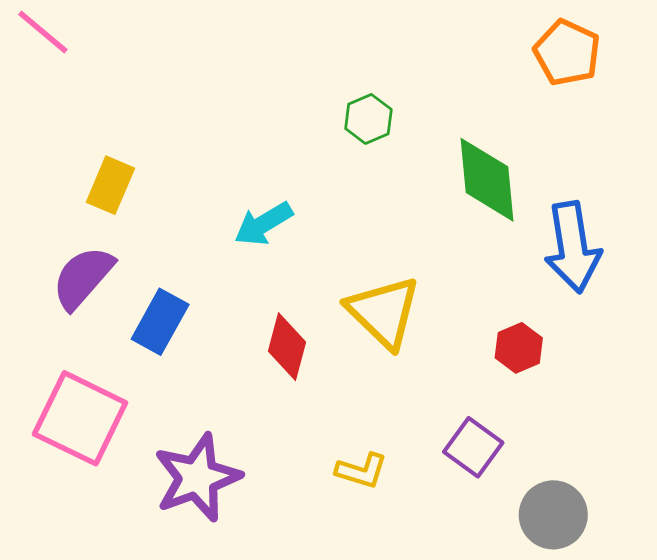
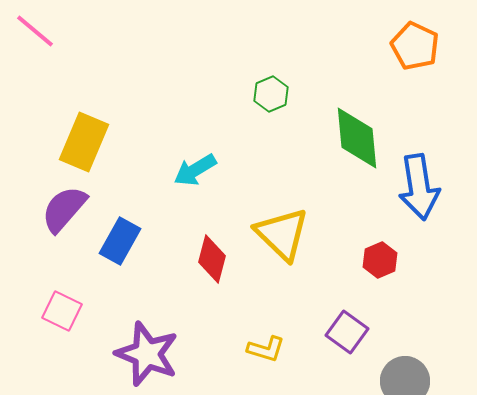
yellow rectangle: (110, 185) -> (84, 142), size x1.4
pink square: (80, 418) -> (62, 311), size x0.6
purple star: (197, 478) -> (147, 354), turned -30

